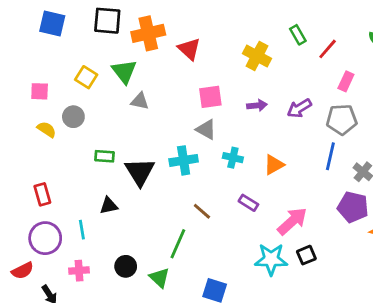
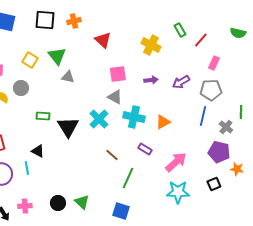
orange cross: (148, 33) -> (74, 21), moved, size x0.6
cyan cross: (233, 158) -> (134, 117), size x1.5
cyan cross: (184, 160) -> (99, 119), turned -36
black triangle: (109, 206) -> (38, 151), moved, turned 40
green line: (178, 244) -> (128, 178), moved
black square: (306, 255) -> (214, 184), moved
cyan star: (271, 259) -> (178, 192), moved
black circle: (126, 266) -> (58, 203), moved
pink cross: (79, 271) -> (25, 206), moved

